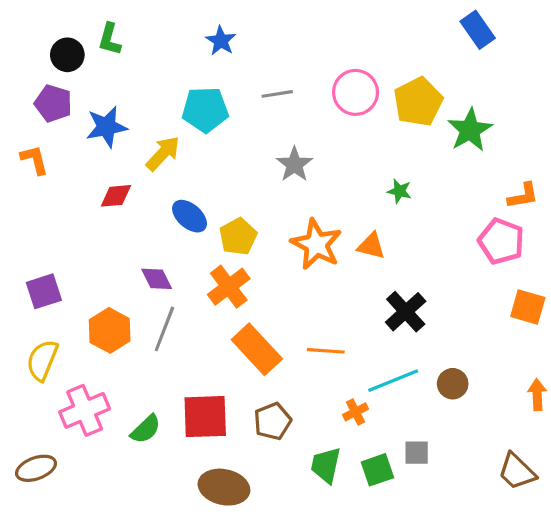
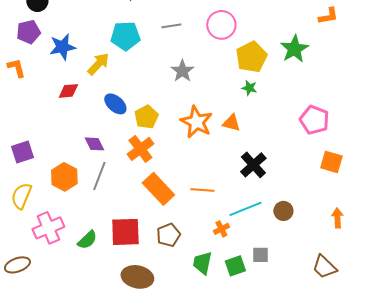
yellow pentagon: (418, 102) -> (251, 57), moved
purple pentagon: (53, 103) -> (28, 32), turned -30
orange L-shape: (523, 196) -> (328, 16), moved

